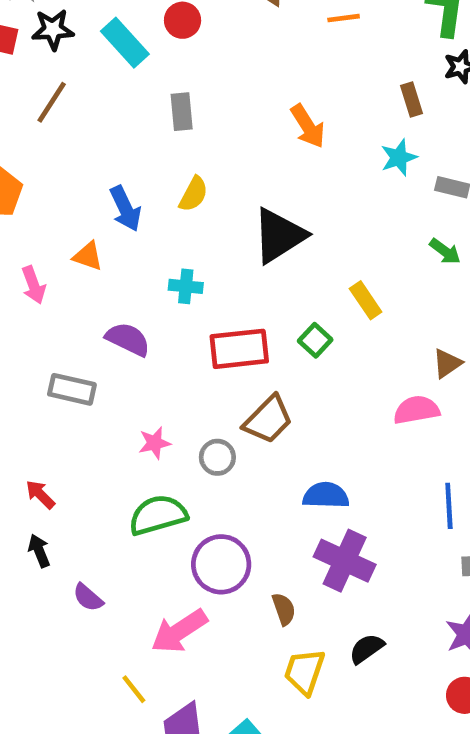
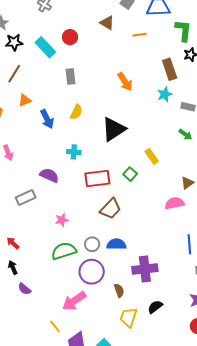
brown rectangle: (411, 100) -> (170, 69), size x1.5
orange triangle: (88, 256) -> (25, 100), moved, turned -40
gray rectangle: (72, 389) -> (26, 197), turned -36
gray circle: (217, 457) -> (92, 244), moved
blue semicircle: (326, 495) -> (116, 244), moved
purple cross: (345, 561) -> (145, 269), turned -30
purple semicircle: (88, 598) -> (24, 289), moved

